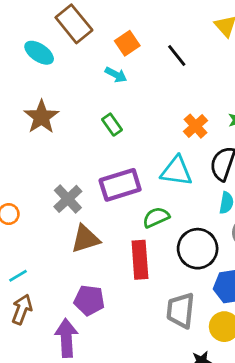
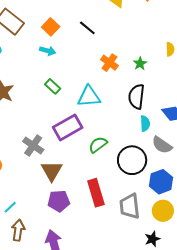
orange cross: (195, 126) -> (109, 63), moved
cyan triangle: (176, 171) -> (89, 97), moved
brown triangle: (85, 239) -> (52, 171), turned -30
red rectangle: (140, 260) -> (96, 193), moved
purple pentagon: (89, 300) -> (59, 201), moved

